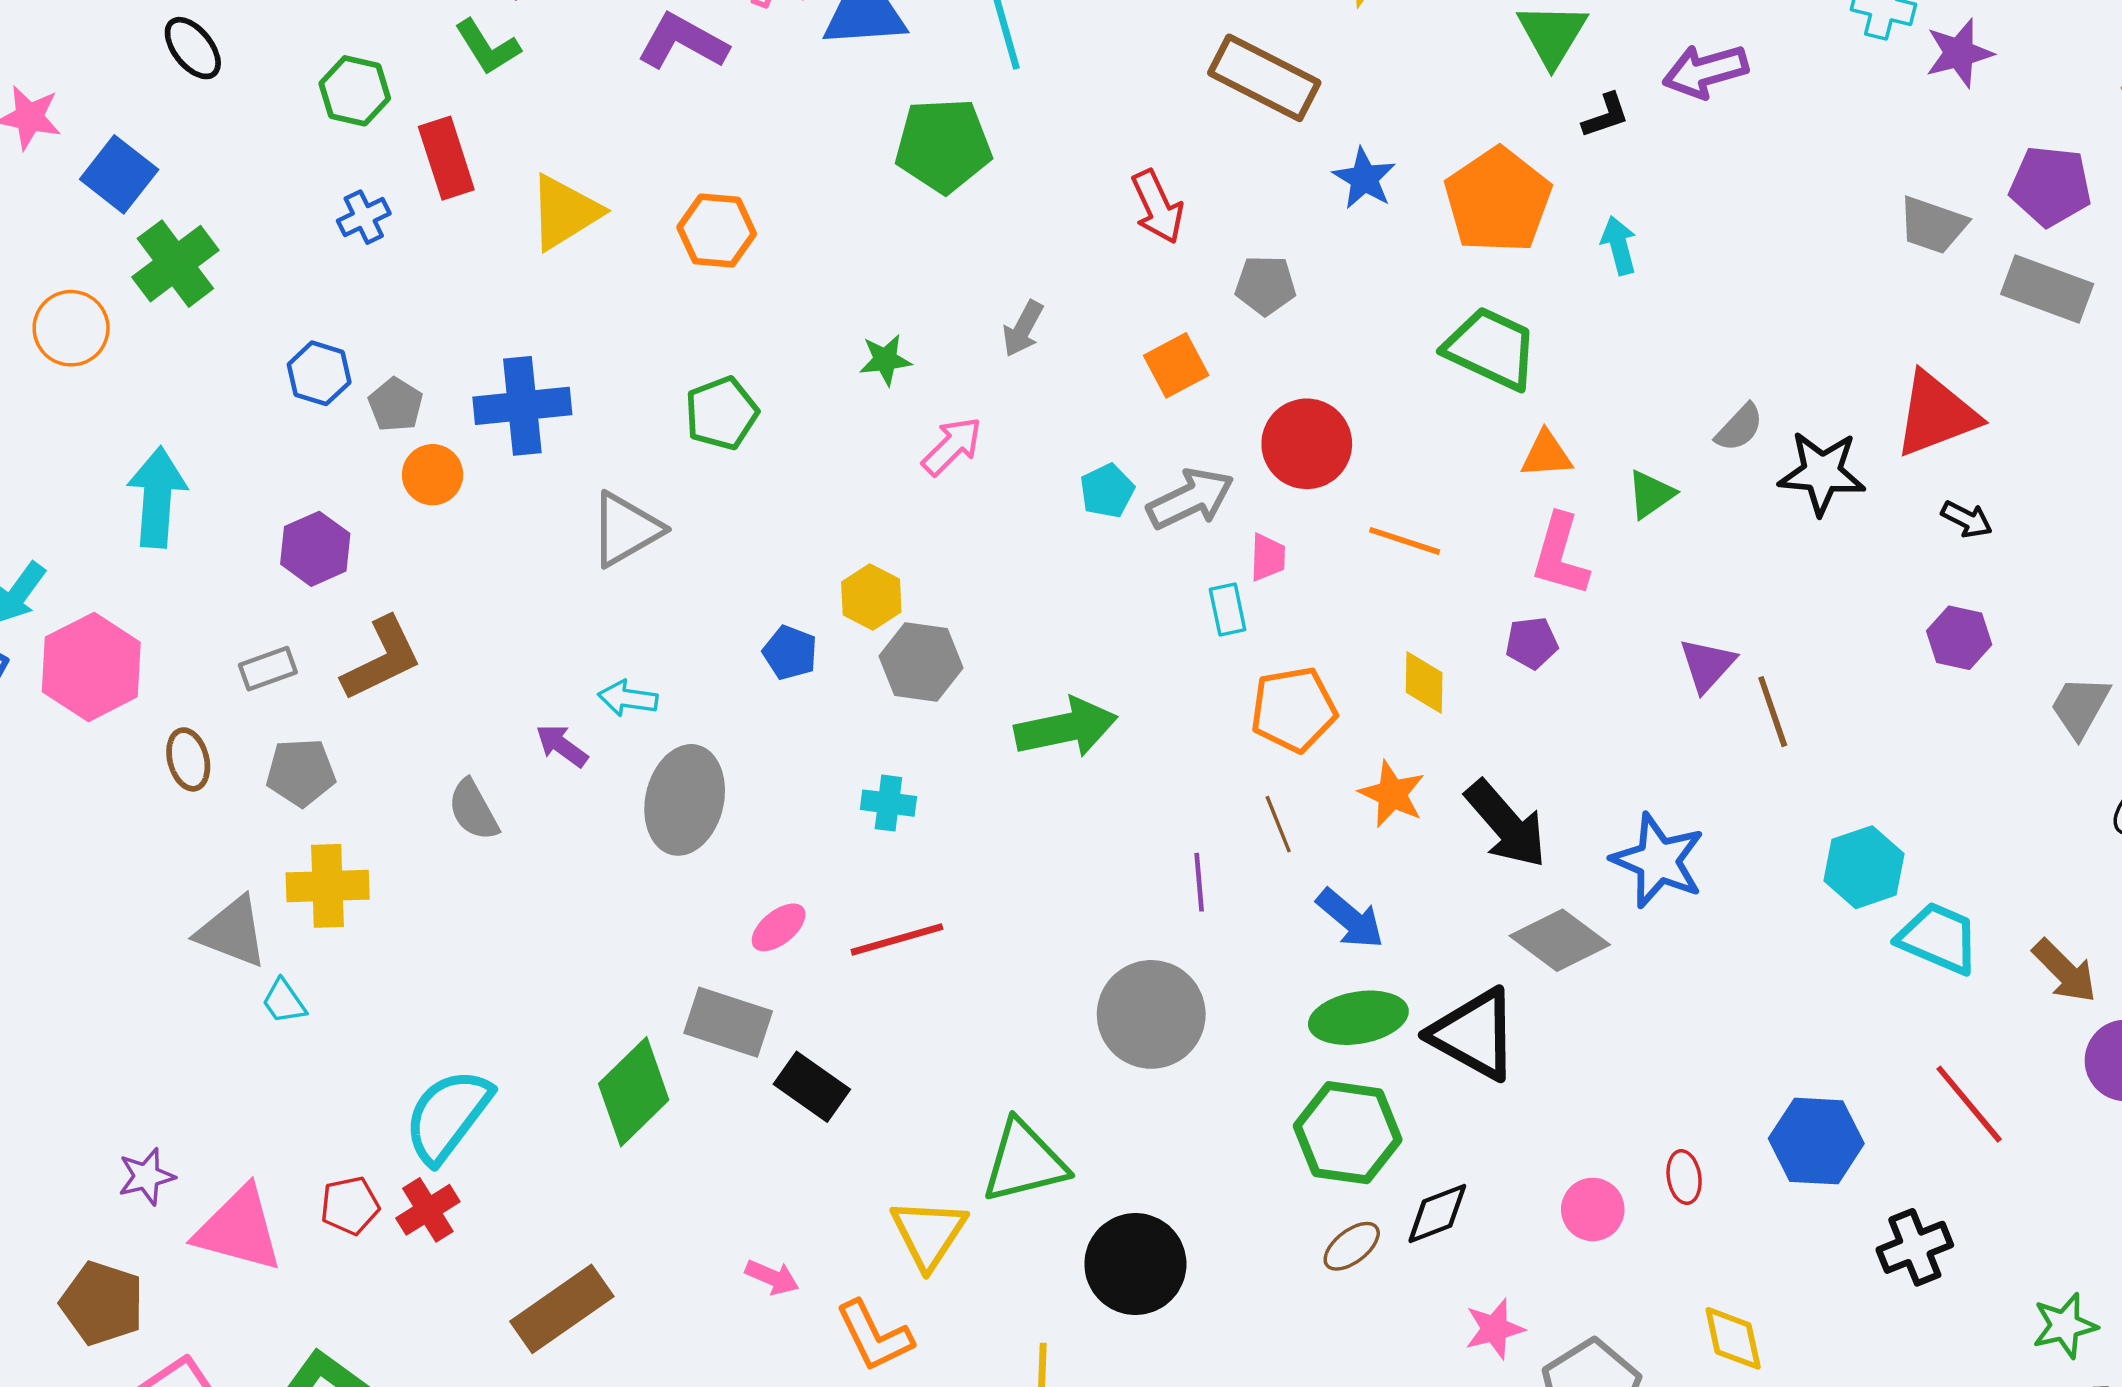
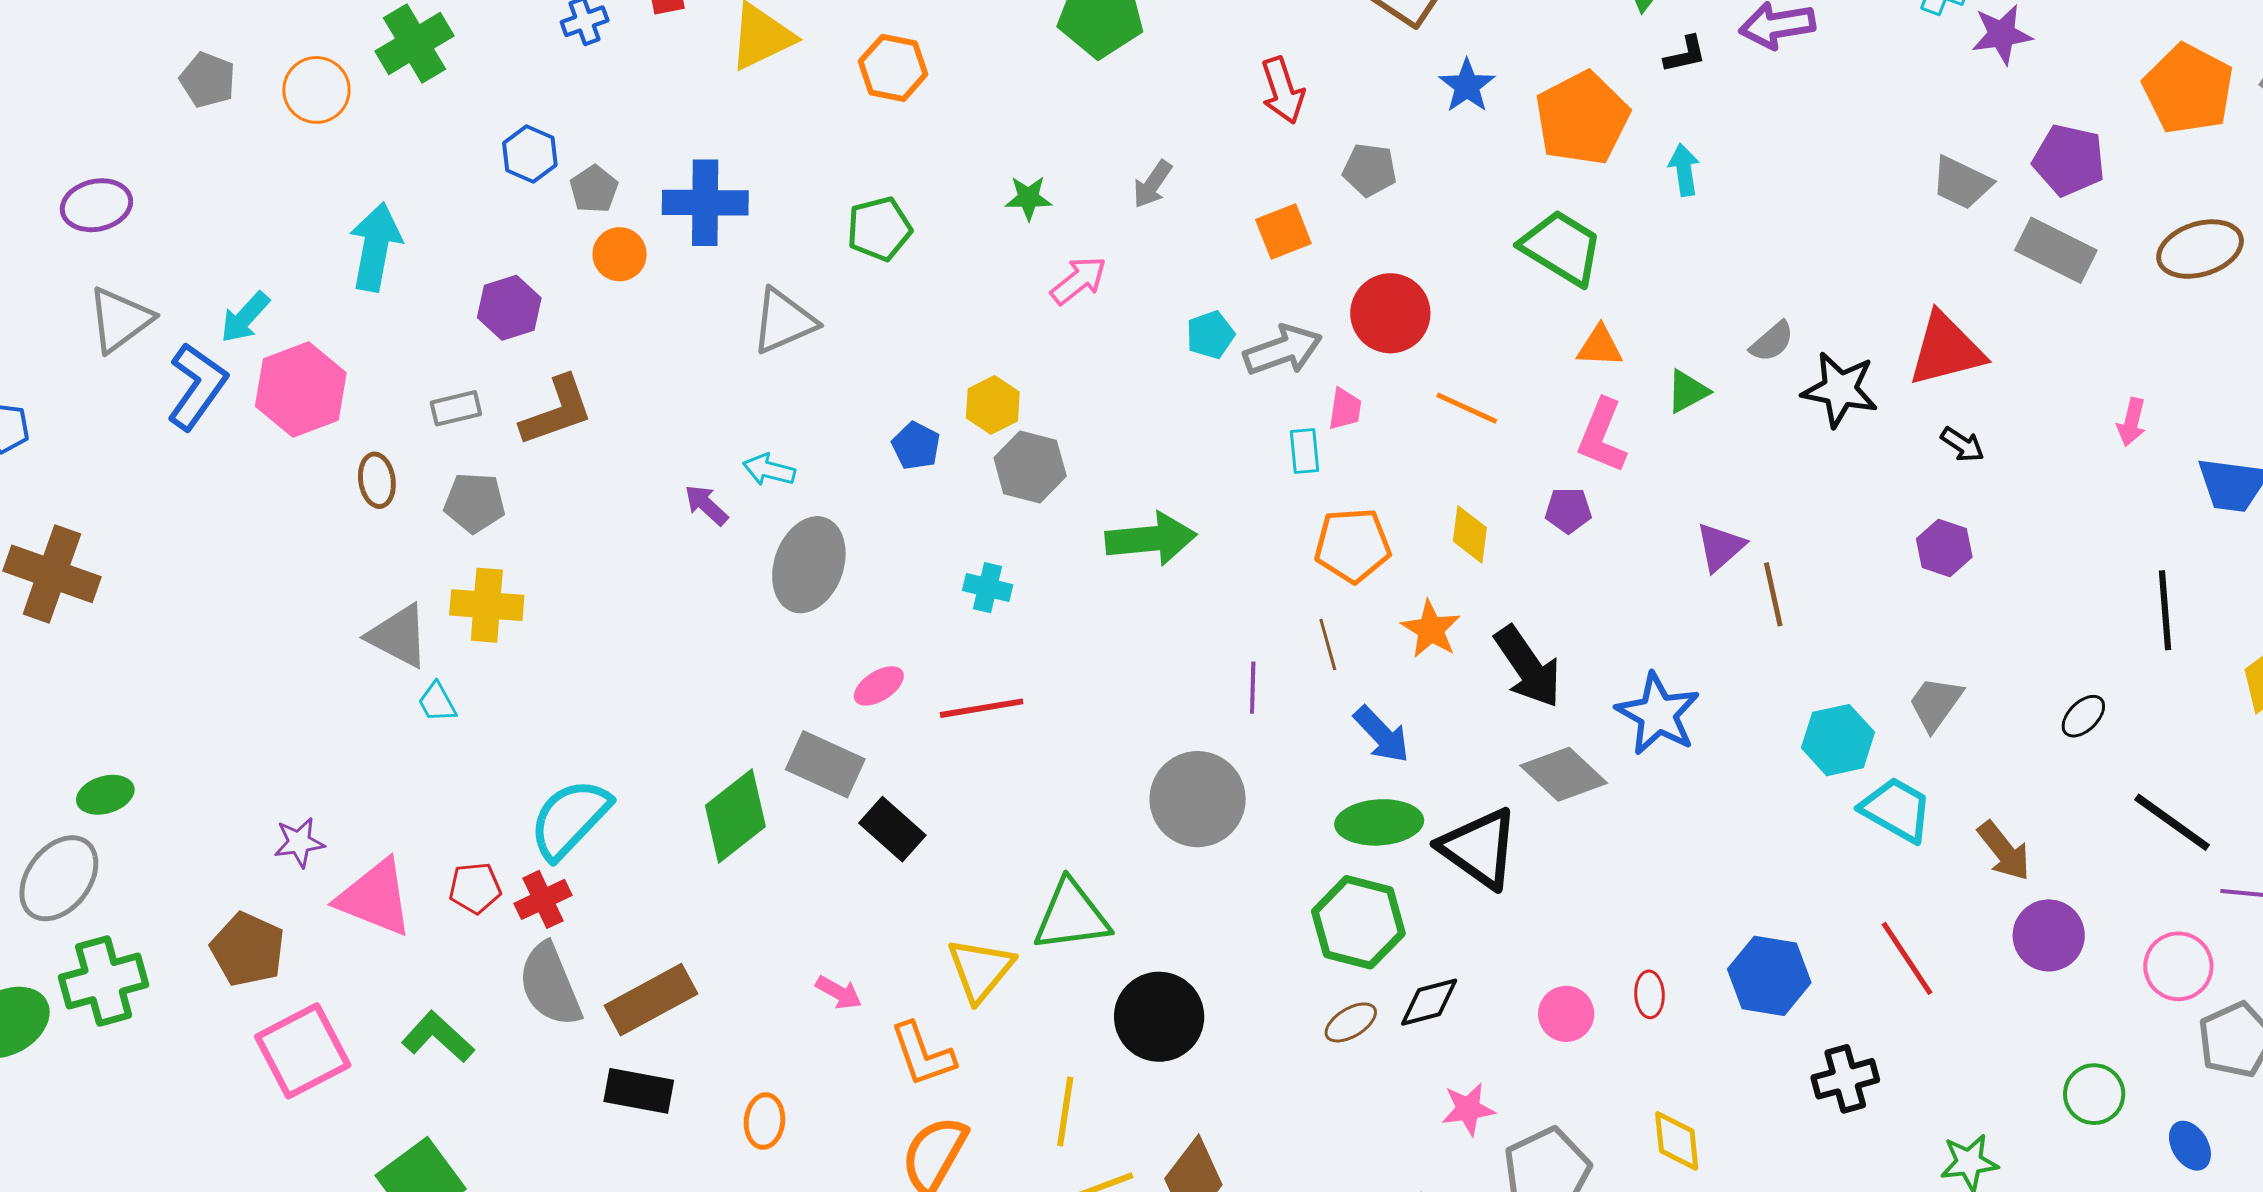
gray trapezoid: (2080, 707) -> (1935, 704), moved
gray semicircle: (473, 810) -> (550, 985), moved, size x1.5

